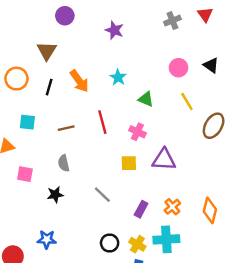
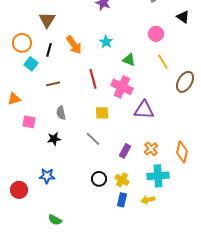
black triangle: (211, 65) -> (183, 17), moved
cyan square: (27, 122) -> (31, 64), moved, turned 32
brown line: (66, 128) -> (53, 84), moved
pink cross: (137, 132) -> (122, 87), size x1.5
yellow square: (129, 163) -> (102, 113), moved
cyan cross: (166, 239) -> (158, 176), moved

